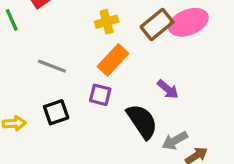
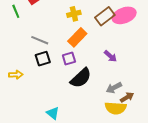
purple square: (100, 95) -> (69, 59), turned -32
black square: (56, 112) -> (43, 59), moved
black semicircle: (142, 121) -> (81, 78), moved, turned 80

